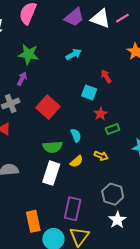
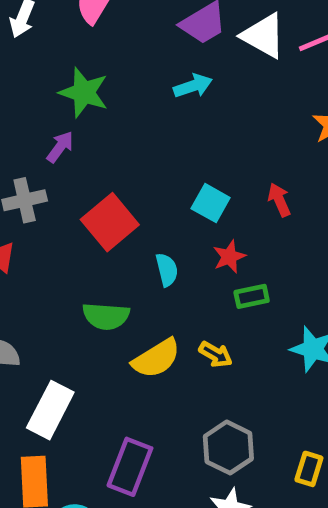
cyan arrow: (74, 54) -> (193, 86), moved
red arrow: (106, 76) -> (279, 200), moved
cyan semicircle: (76, 135) -> (167, 270), moved
yellow semicircle: (77, 161) -> (156, 358), size x1.5
white rectangle: (51, 173) -> (50, 410), moved

